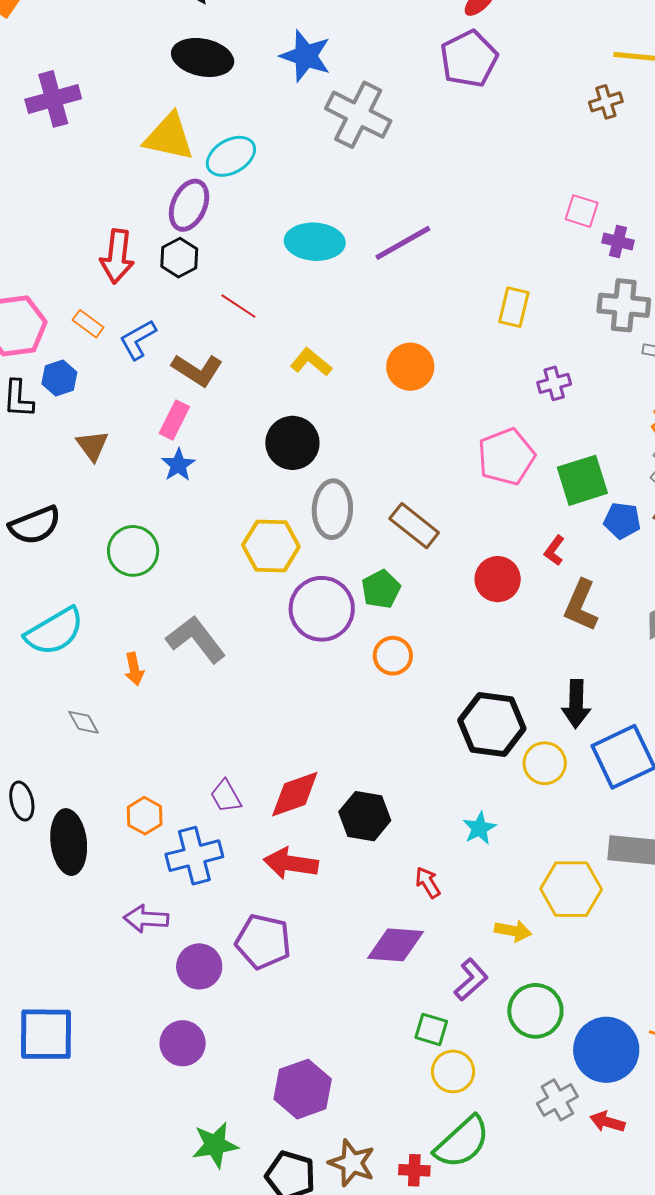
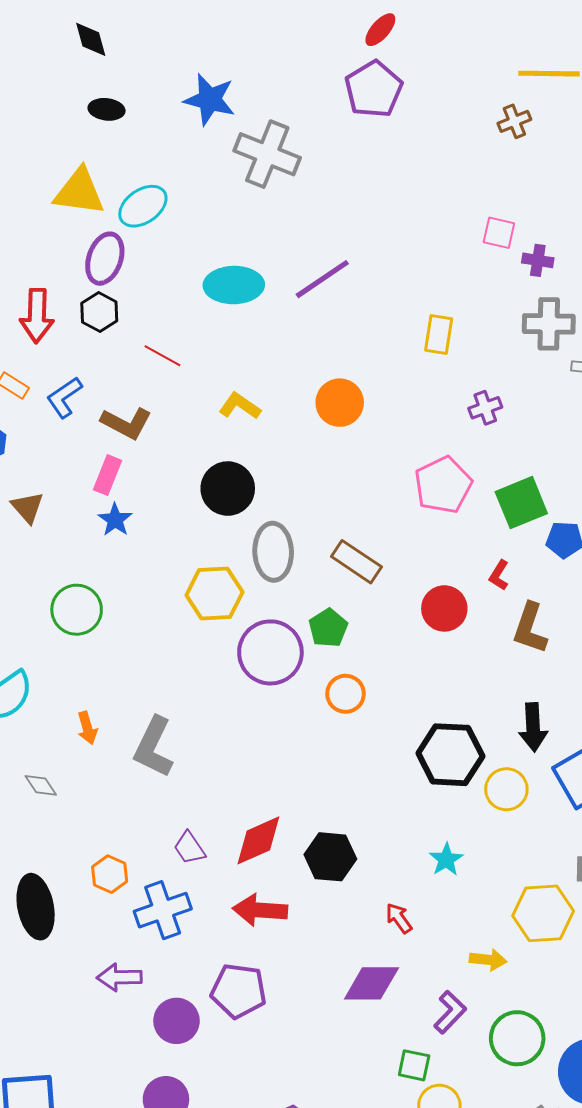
black ellipse: (203, 57) -> (107, 109), size x0.6
gray L-shape: (196, 639) -> (154, 747), moved, turned -112

